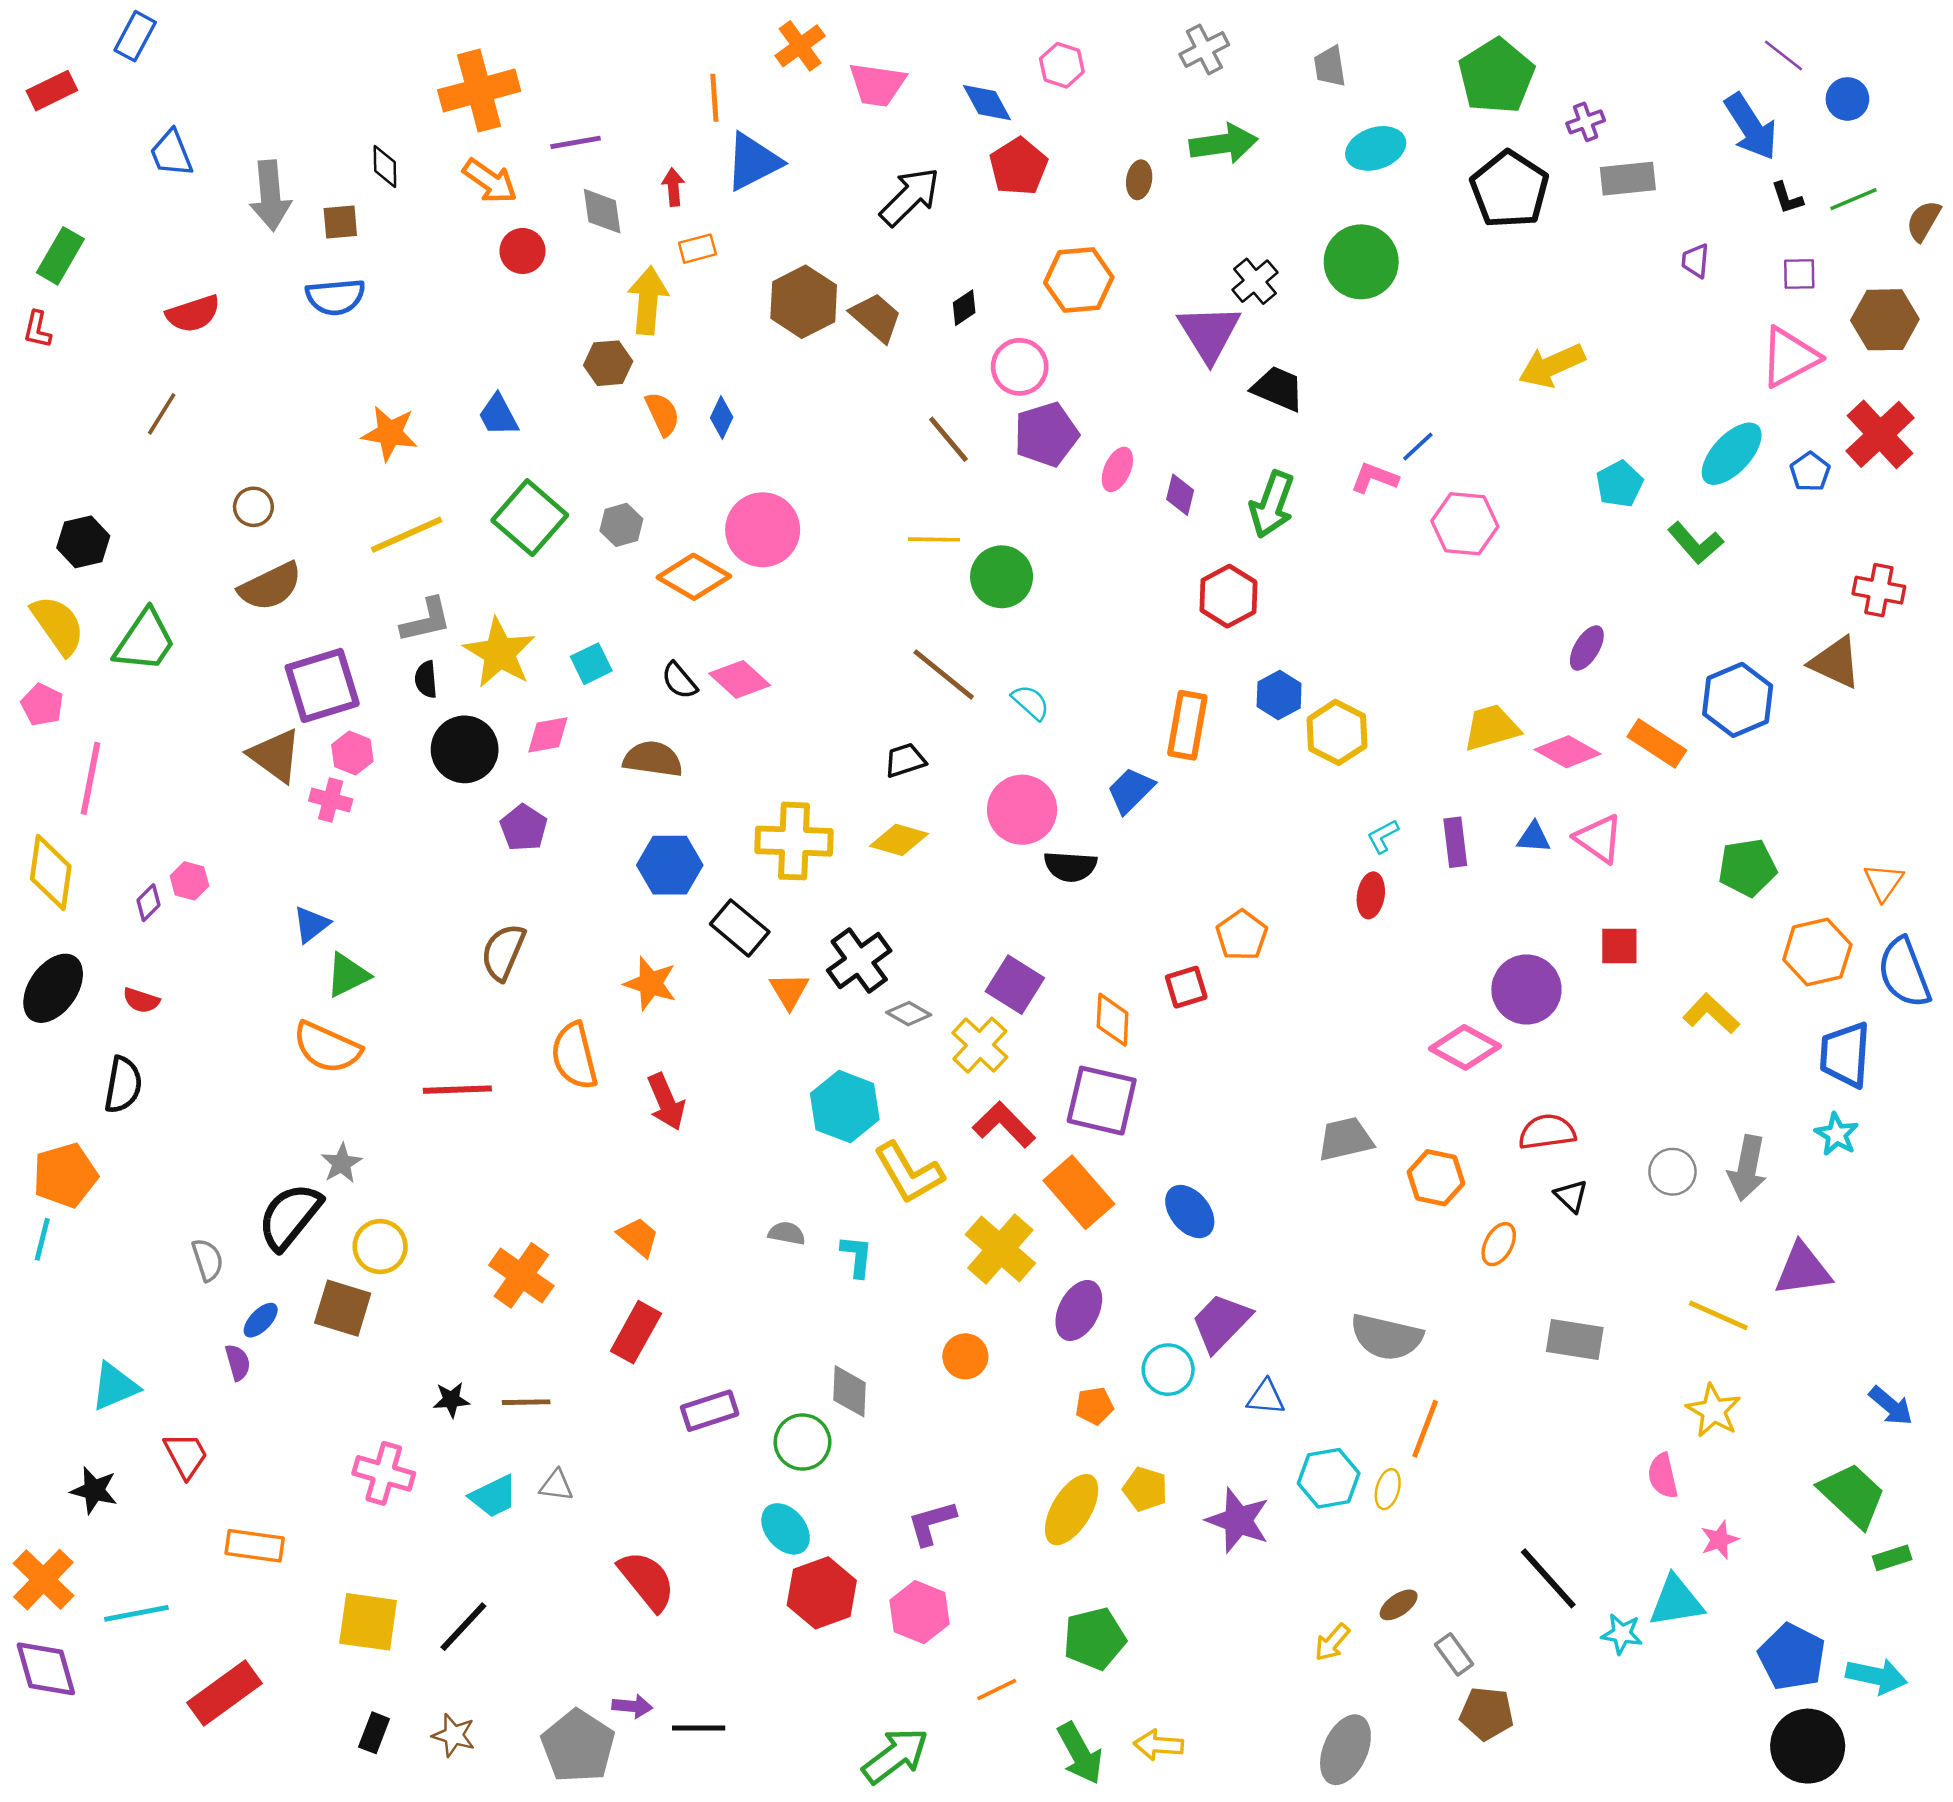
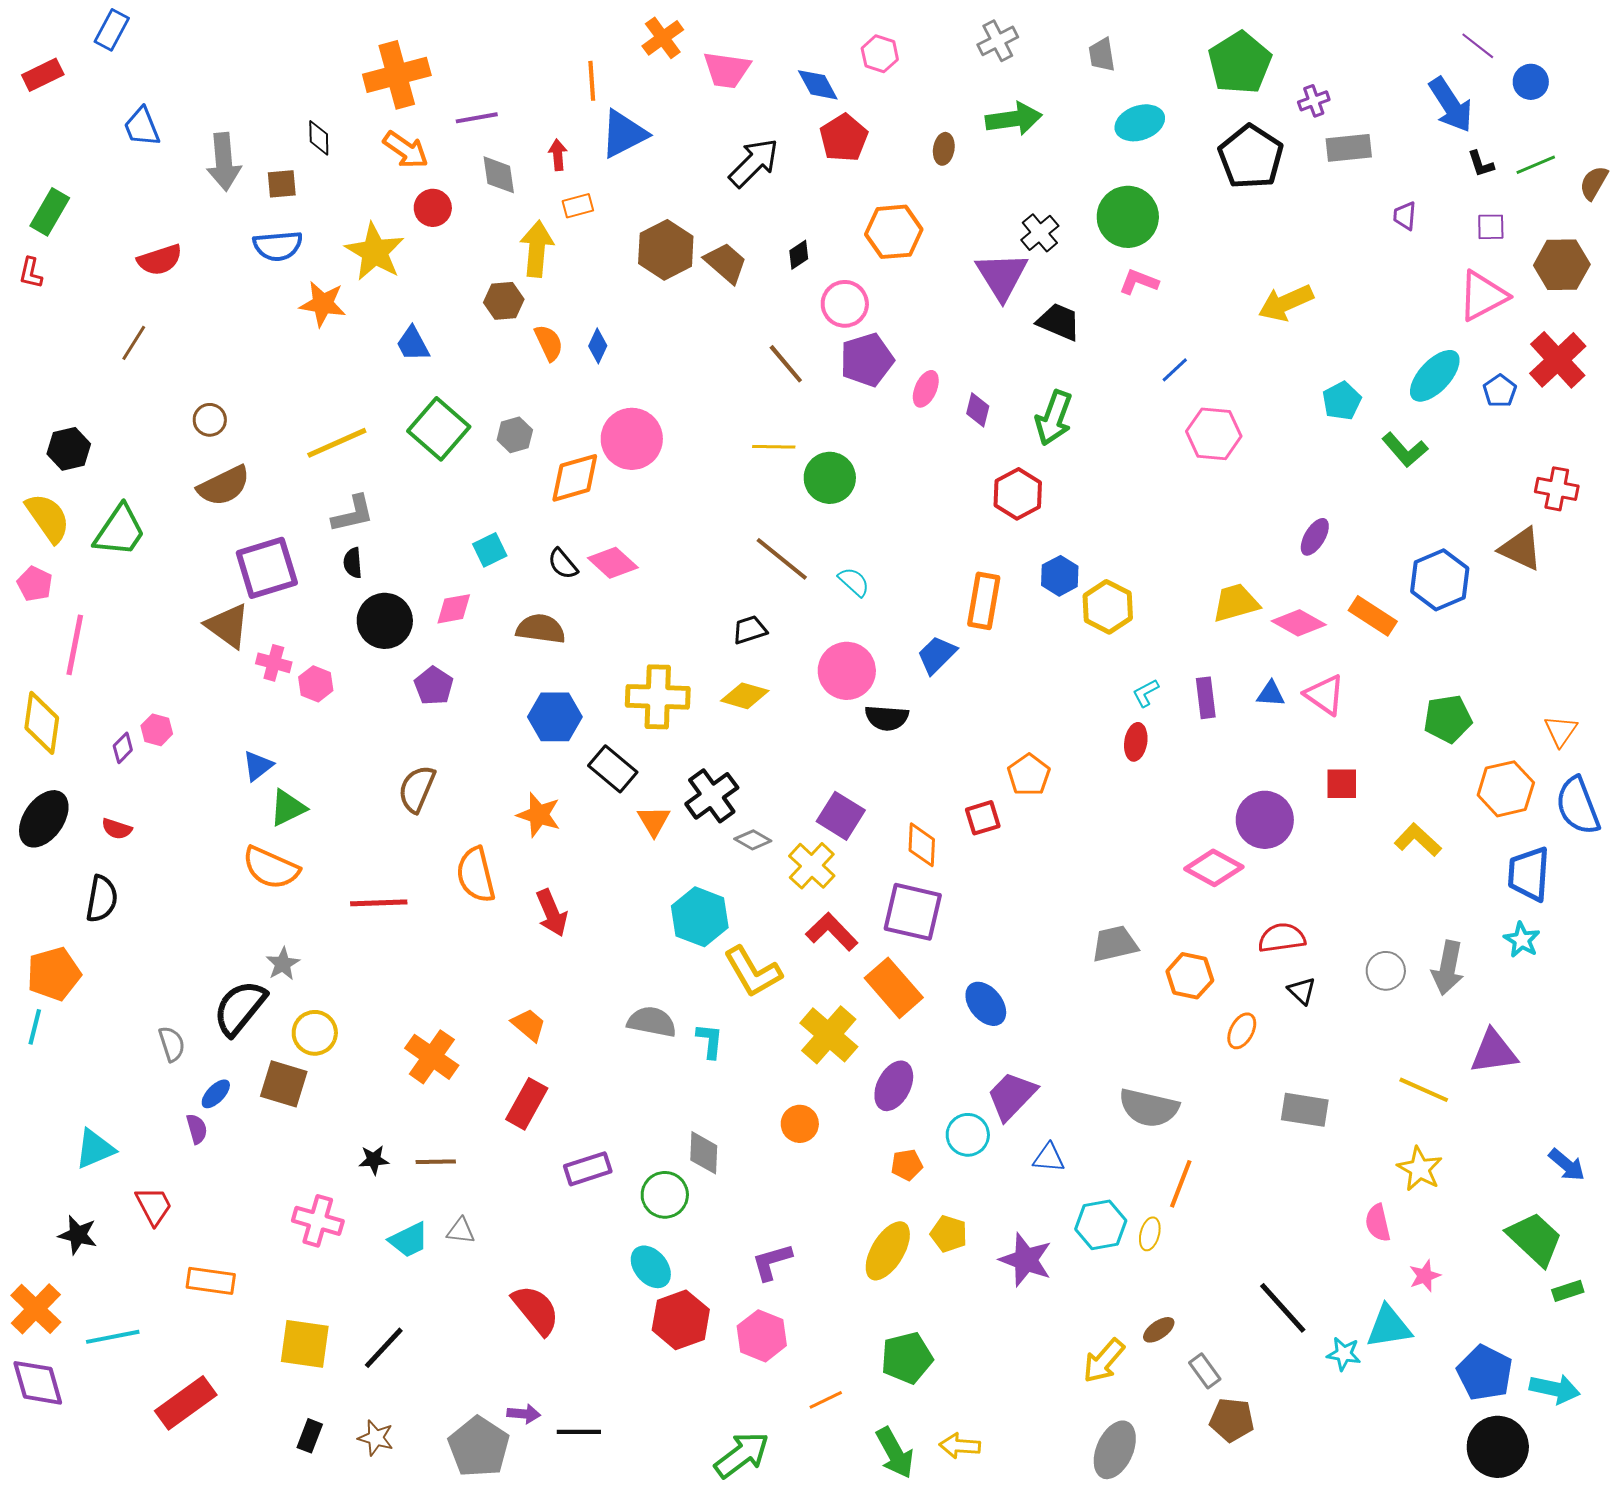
orange star: (390, 433) -> (323, 304), moved
pink L-shape: (1374, 478) -> (1139, 282), moved
orange diamond: (694, 577) -> (575, 478), turned -46
yellow star: (500, 653) -> (375, 252), moved
pink hexagon: (352, 753) -> (316, 684), moved
gray semicircle: (787, 1233) -> (652, 1022), size x1.6
yellow arrow: (1332, 1642) -> (1104, 1361), size x1.4

